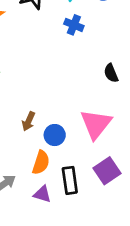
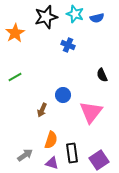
blue cross: (74, 25) -> (68, 45), moved
blue circle: (55, 135) -> (63, 95), moved
purple square: (107, 171) -> (99, 160), moved

